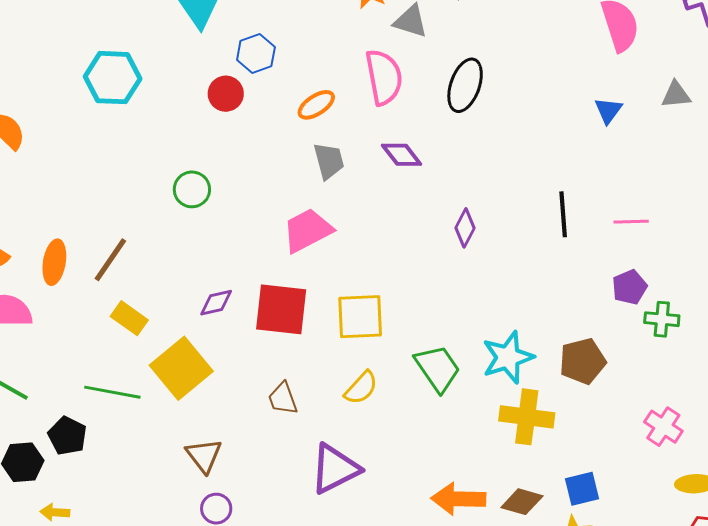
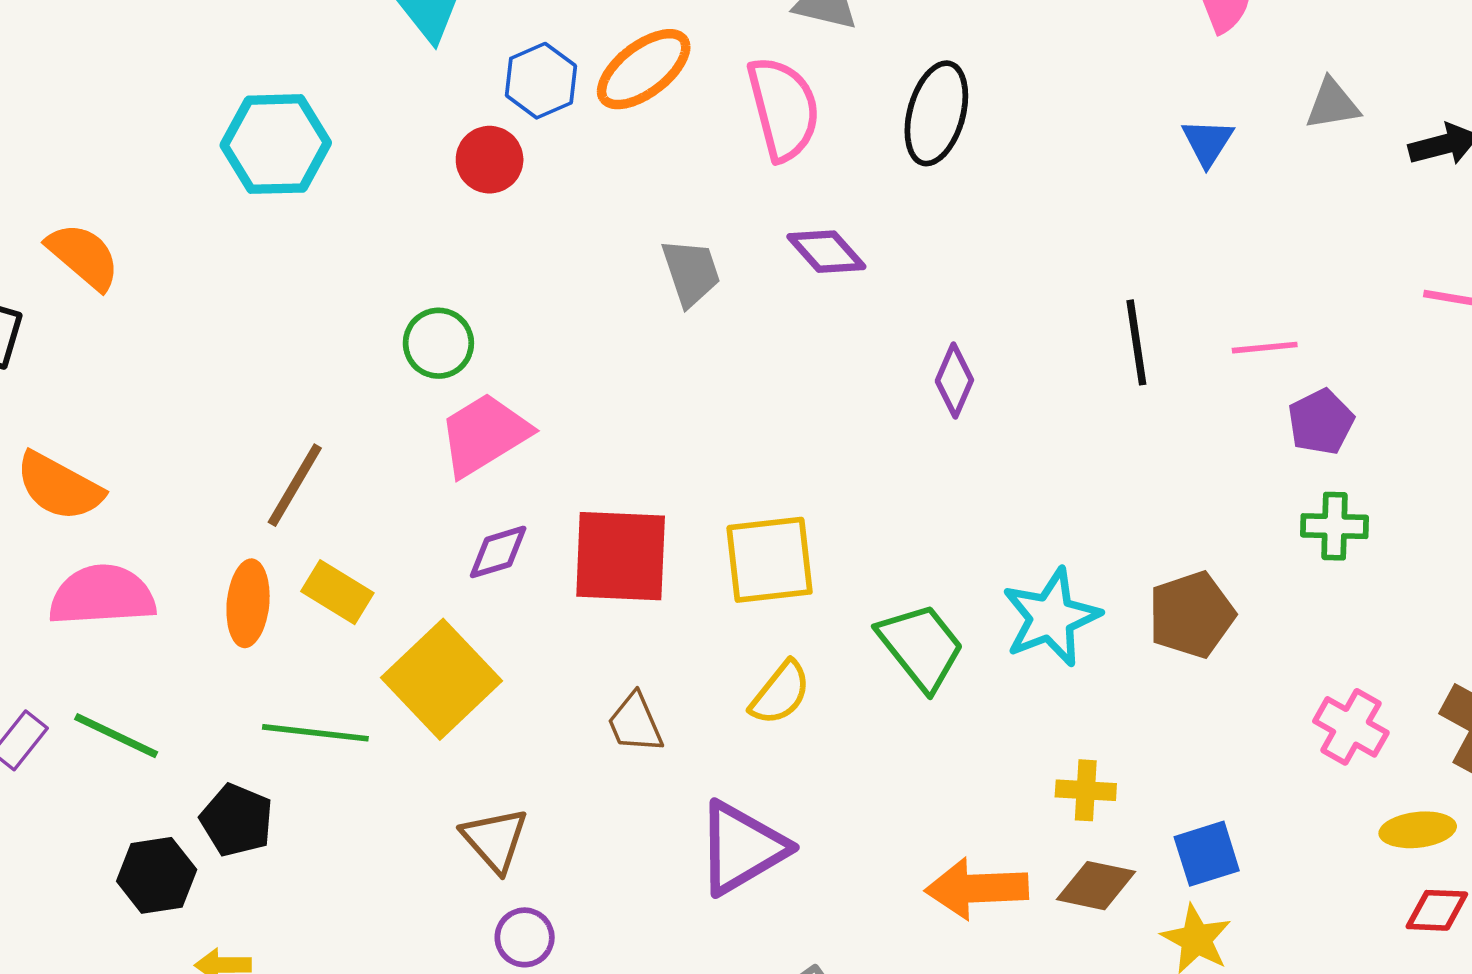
orange ellipse: (316, 105) -> (644, 69), moved, size x1.4
pink trapezoid: (307, 230) -> (484, 434), moved
orange ellipse: (54, 262) -> (248, 603), moved
purple pentagon: (630, 287) -> (1321, 422), moved
yellow cross: (527, 417) -> (1086, 790), moved, size x0.6

